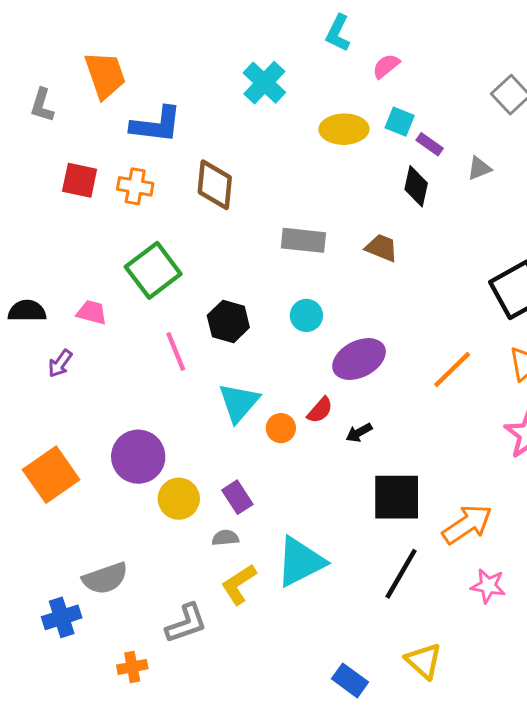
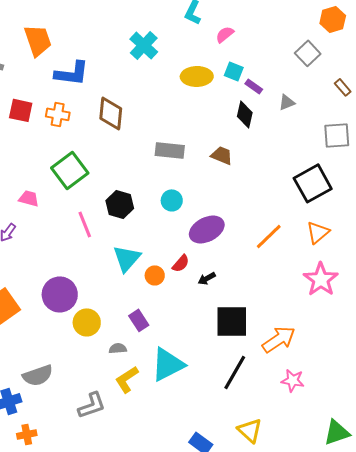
purple rectangle: (237, 497) -> (139, 320), moved
orange cross: (132, 667) -> (27, 434), moved

